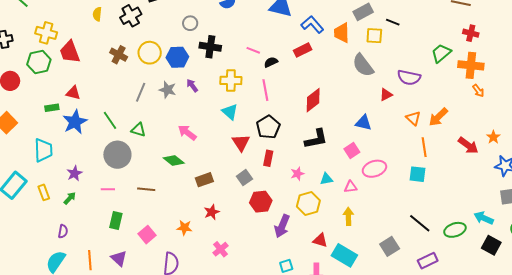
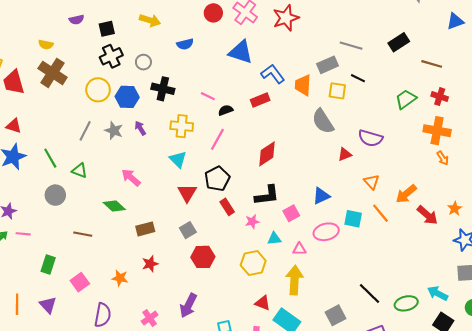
yellow semicircle: (97, 14) -> (46, 45), turned -88
black cross: (131, 16) -> (111, 56), moved
green trapezoid: (441, 53) -> (406, 99), moved
brown cross: (119, 55) -> (53, 73), moved, size x1.5
pink line: (265, 90) -> (217, 139), turned 35
orange arrow: (438, 117) -> (406, 194), moved
blue triangle: (363, 123) -> (321, 196), moved, turned -42
orange line: (424, 147) -> (381, 213), turned -36
pink square: (352, 150) -> (291, 213), moved
gray circle: (117, 155) -> (55, 195), size x0.7
red rectangle: (268, 158) -> (227, 207), moved, turned -49
pink star: (297, 174) -> (252, 222), moved
cyan square: (417, 174) -> (353, 219), moved
pink line: (108, 189) -> (23, 234), moved
yellow arrow: (348, 216) -> (294, 280), size x1.5
purple arrow: (282, 226) -> (188, 306), moved
pink cross: (221, 249) -> (150, 318), moved

